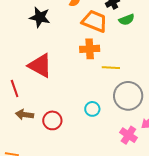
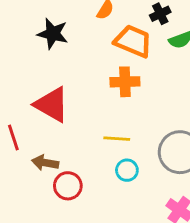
yellow line: (111, 68) -> (117, 139), moved
brown arrow: (25, 115) -> (45, 163), moved

